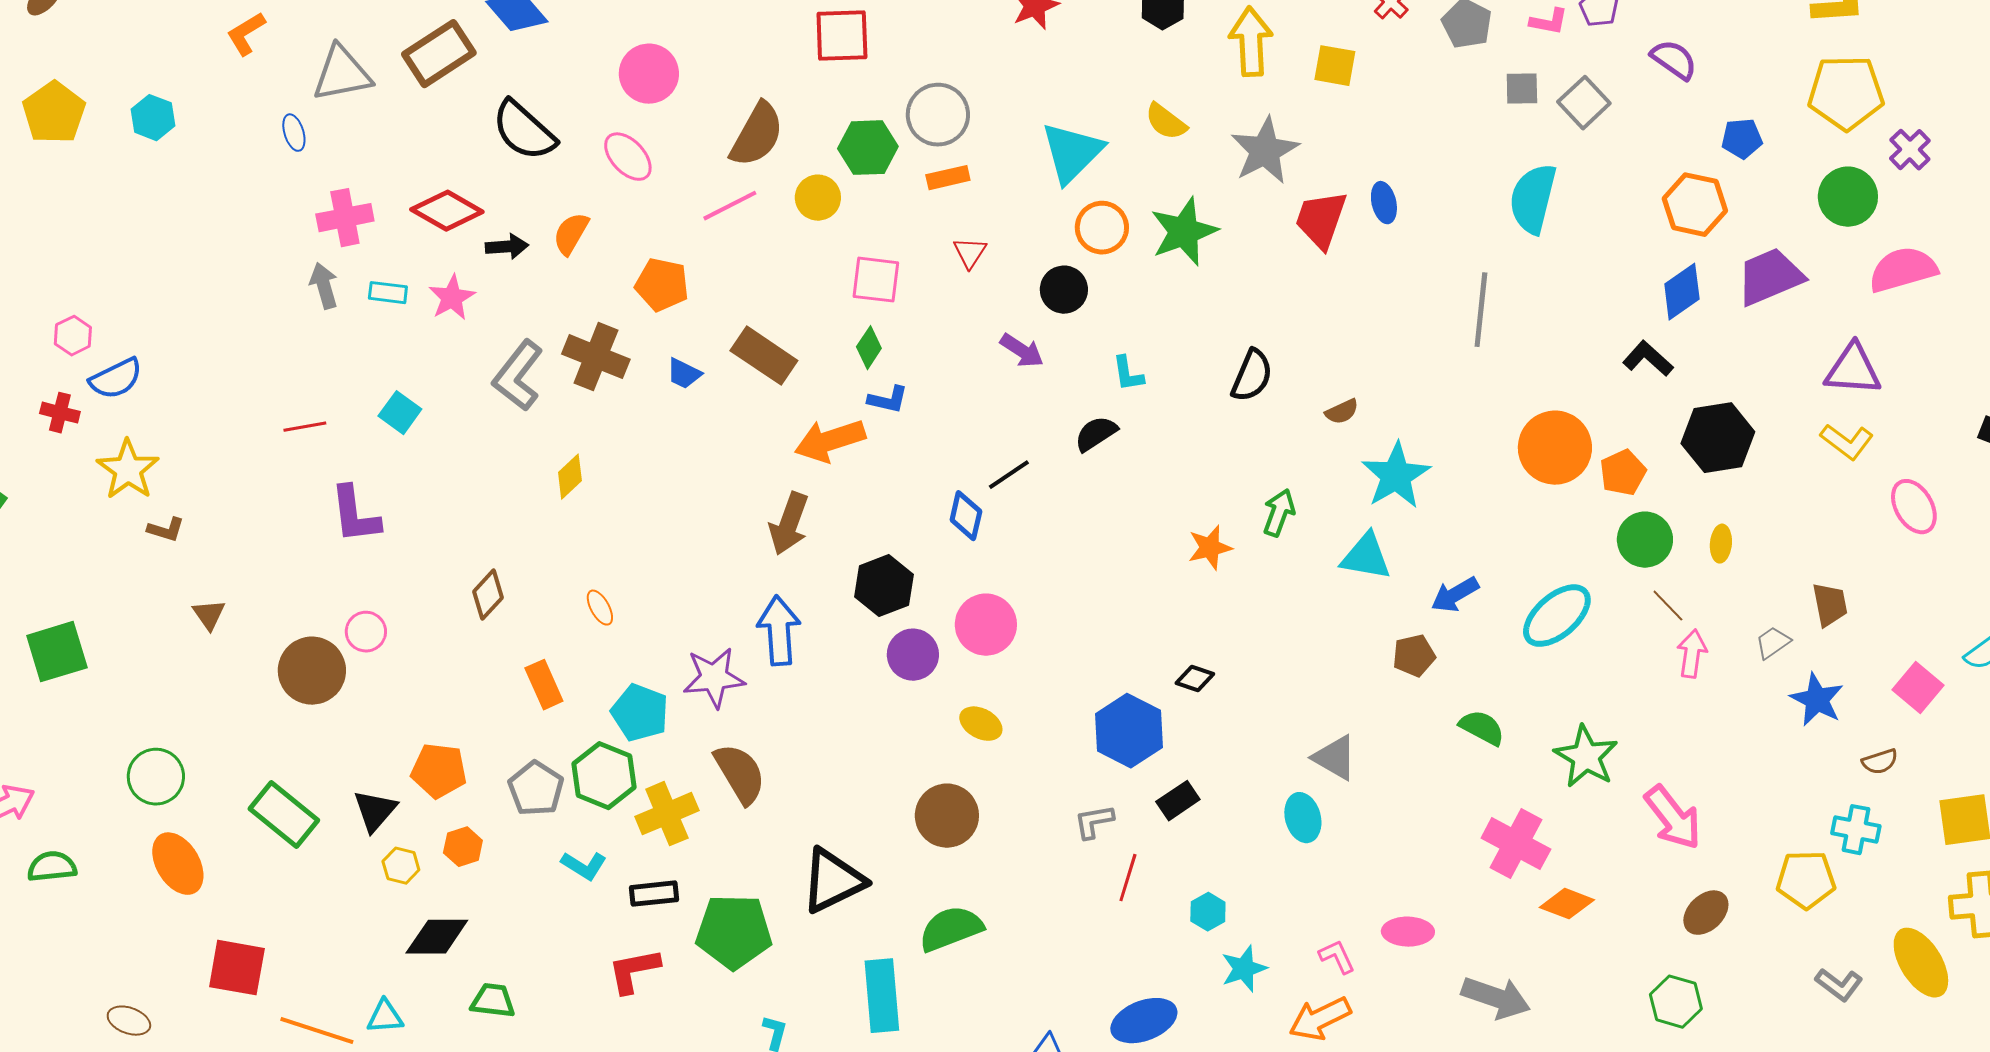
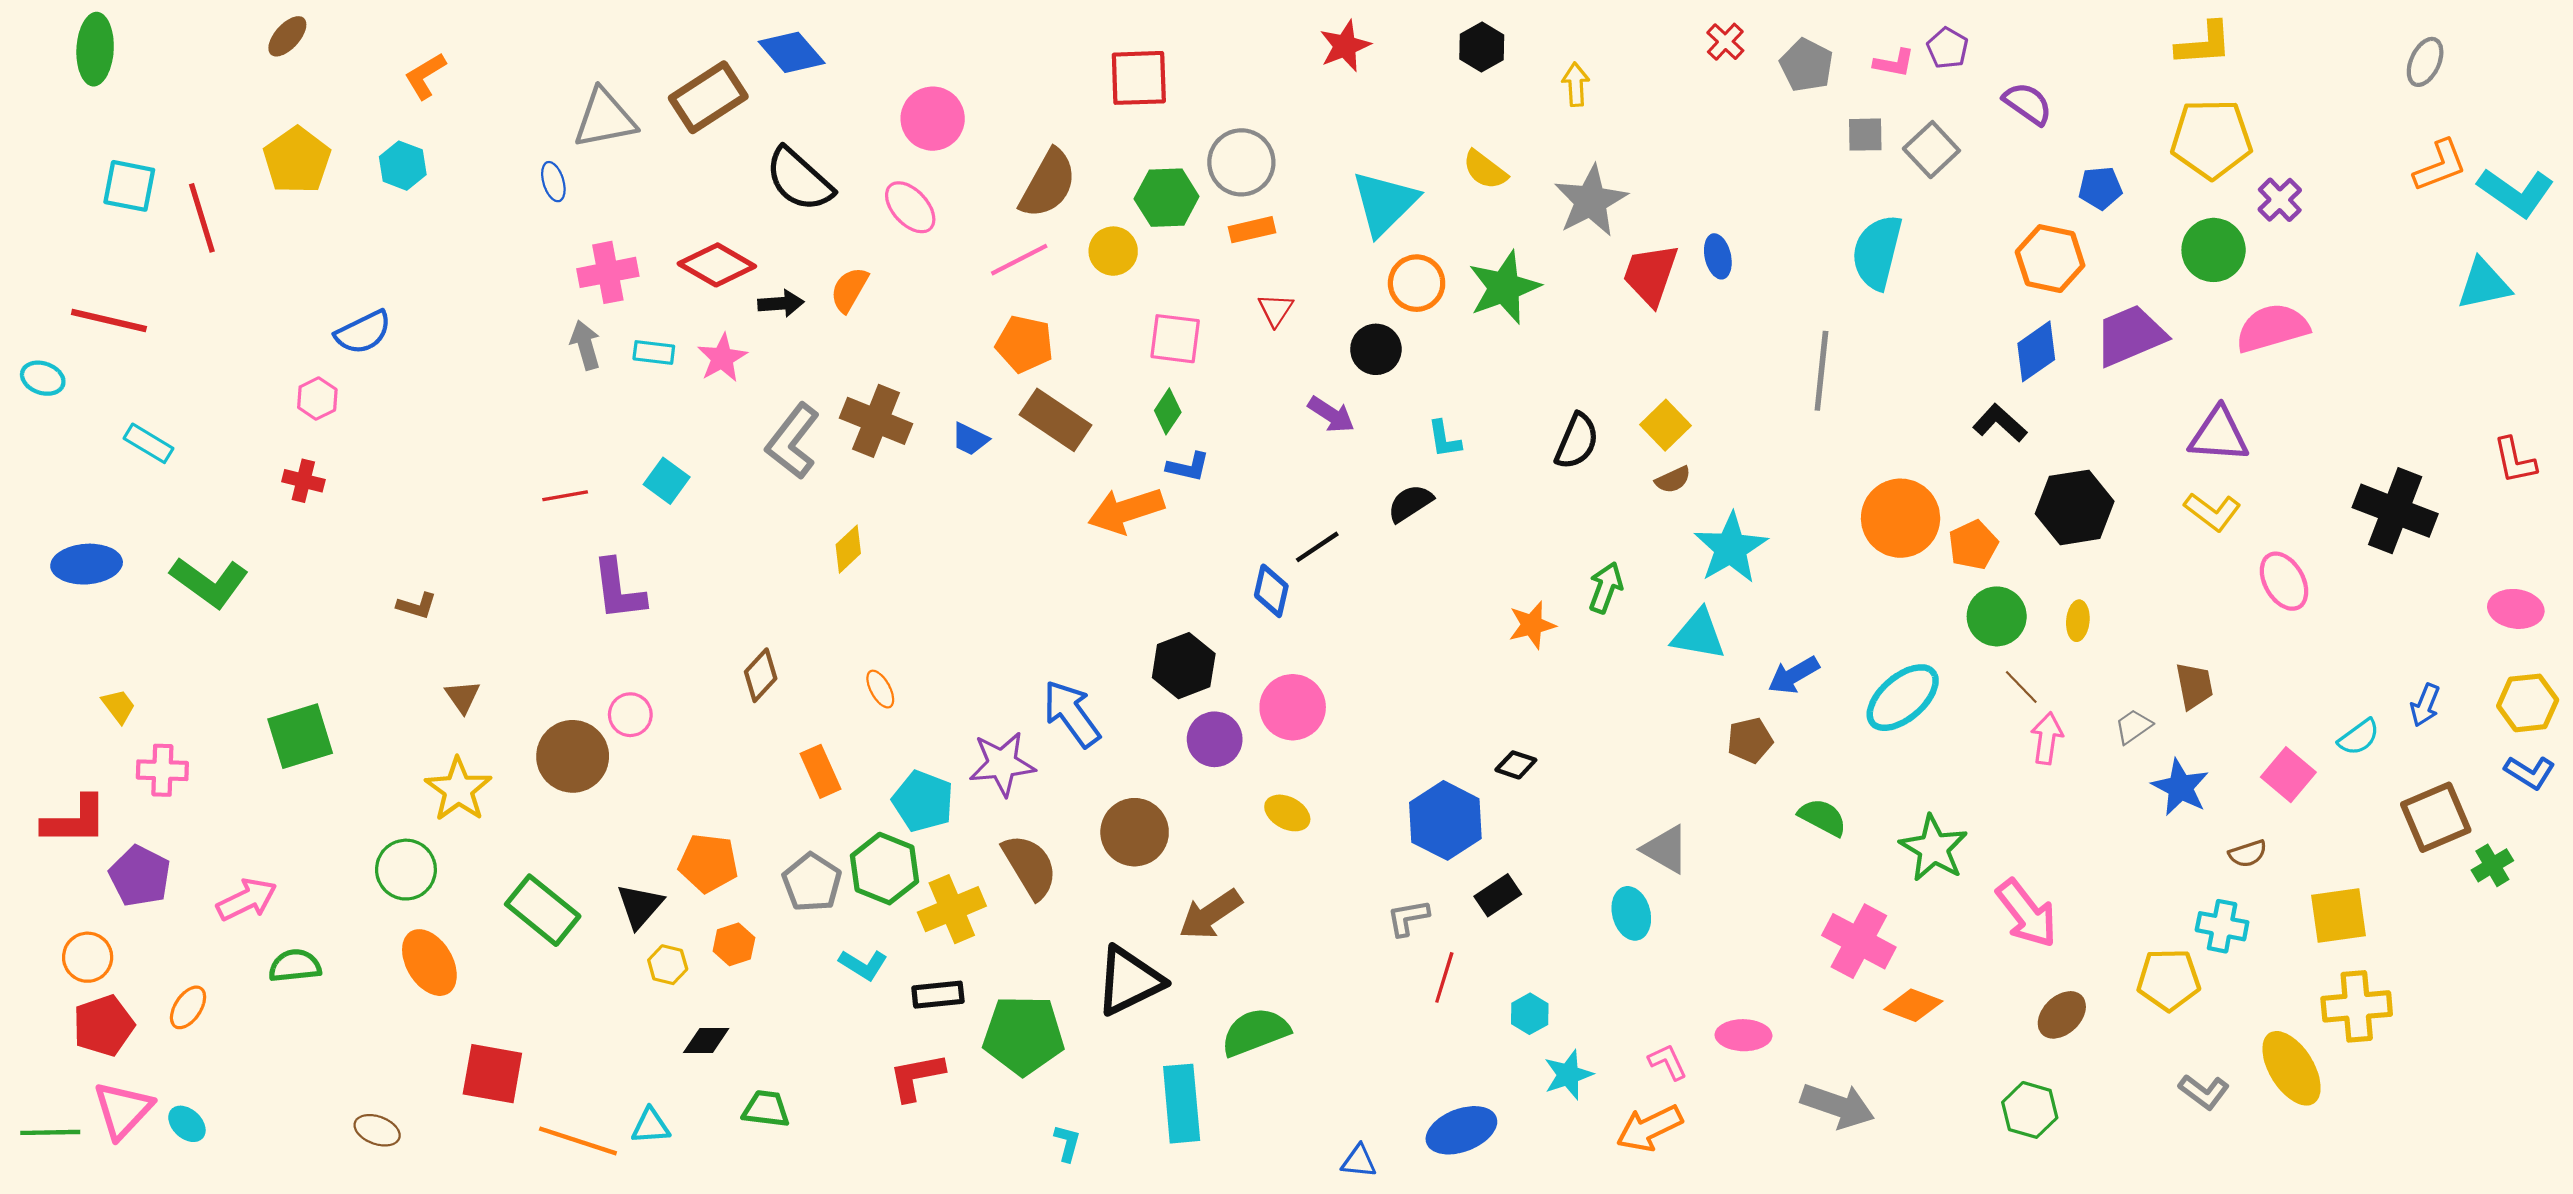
orange L-shape: (246, 34) -> (425, 76), moved
yellow arrow: (1251, 42) -> (1576, 84), size x0.6
yellow square: (1335, 66) -> (1665, 425), moved, turned 36
orange pentagon: (662, 285) -> (1024, 344), moved
blue semicircle: (116, 379) -> (363, 332), moved
yellow star: (128, 470) -> (458, 789), moved
brown arrow: (789, 524) -> (1210, 914), moved, turned 36
blue arrow: (779, 631) -> (1072, 714), turned -32
brown circle: (947, 816) -> (1135, 832), moved
black diamond: (437, 937) -> (706, 1041), size x0.7

